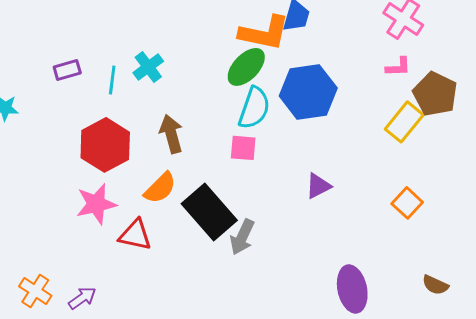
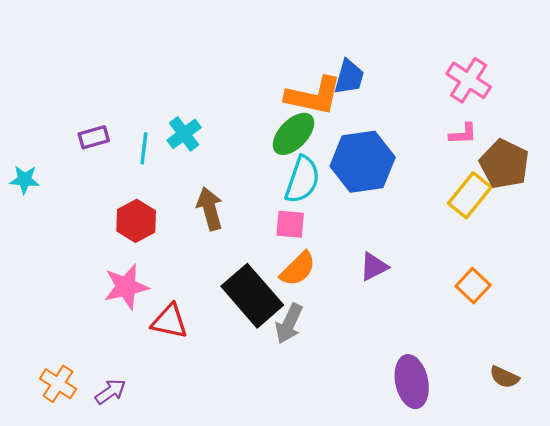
red hexagon: (105, 145) -> (136, 221), size x0.7
orange semicircle: (160, 188) -> (298, 269), moved

